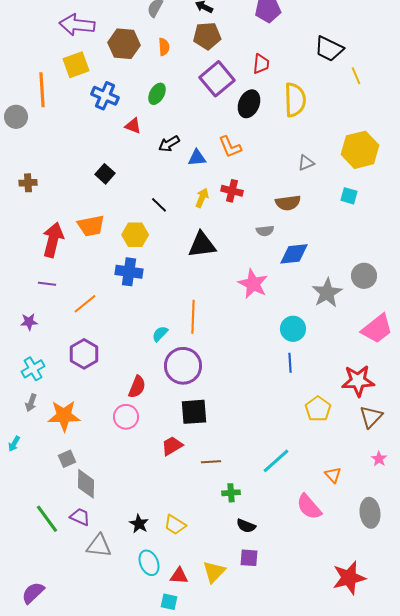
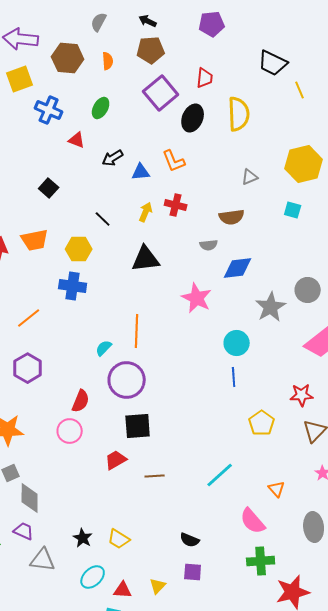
red star: (358, 381) -> (302, 395), size x0.7
green cross: (231, 493) -> (261, 561), moved, size x1.5
cyan ellipse: (149, 563) -> (93, 577), turned 70
yellow triangle: (214, 572) -> (158, 586), size x0.7

